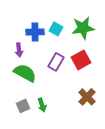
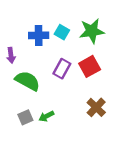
purple arrow: (19, 50) -> (11, 55), moved
green arrow: (42, 105) -> (46, 116), turned 80

